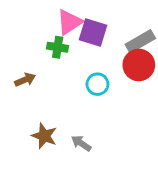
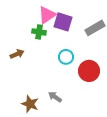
red circle: (139, 65) -> (89, 71), moved
brown star: (44, 136) -> (30, 104), moved

